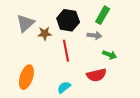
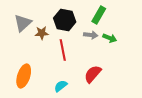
green arrow: (110, 55) -> (110, 38), moved
red semicircle: (96, 75) -> (93, 74), turned 144

